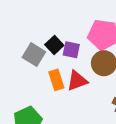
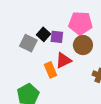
orange rectangle: (56, 80) -> (51, 70), moved

